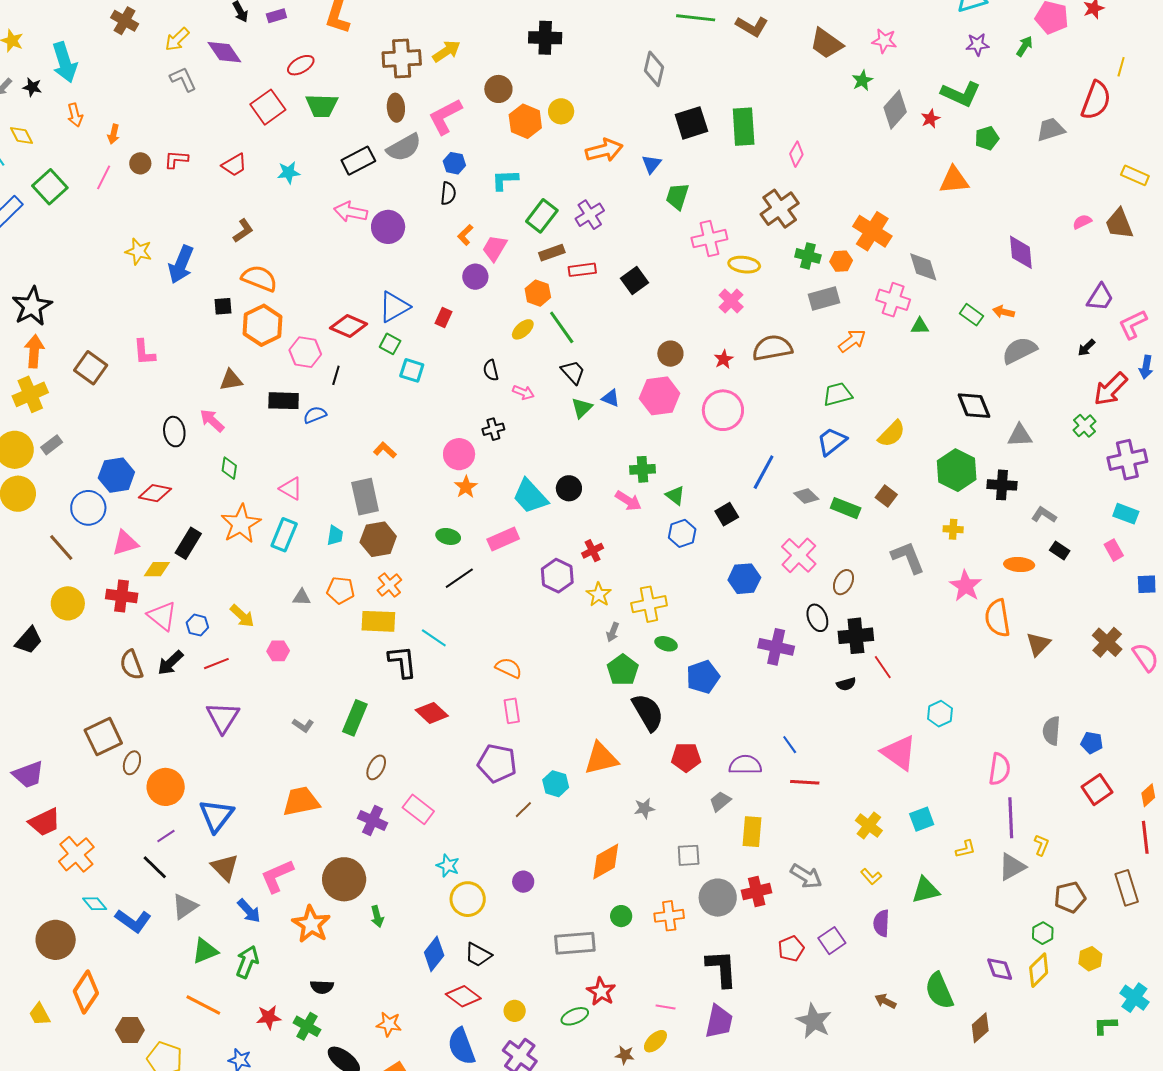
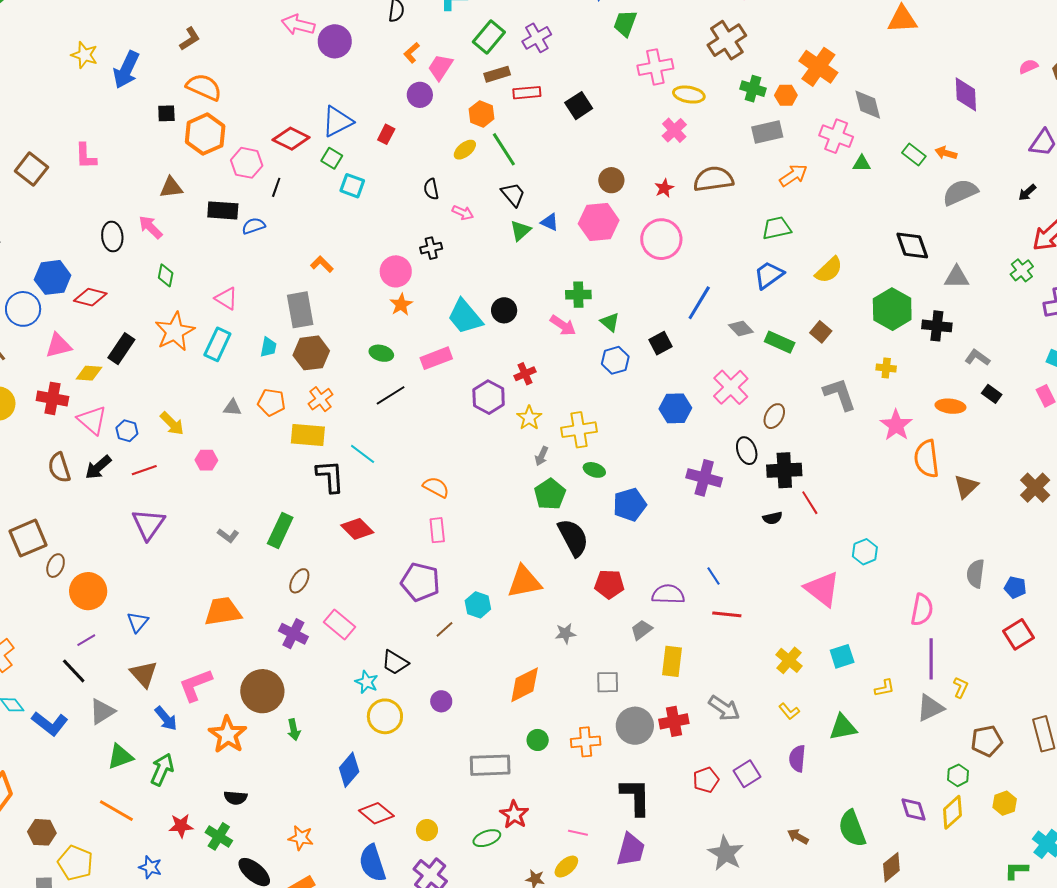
blue triangle: (216, 816) -> (138, 622), size x0.6
black trapezoid: (478, 955) -> (395, 662), moved

